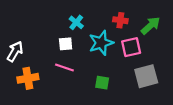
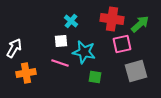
red cross: (120, 20) -> (112, 19), size x1.6
cyan star: (101, 43) -> (84, 52), moved, turned 30

